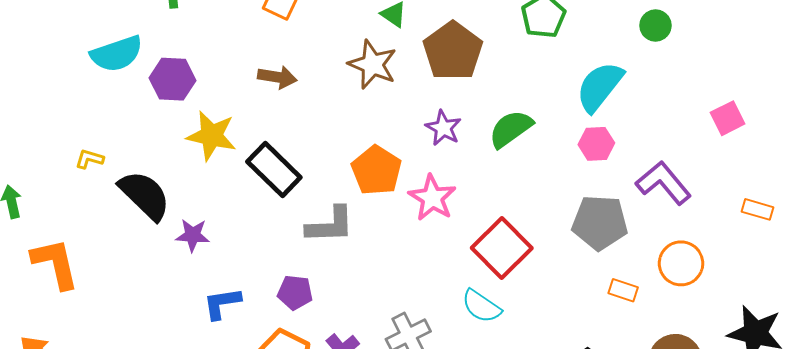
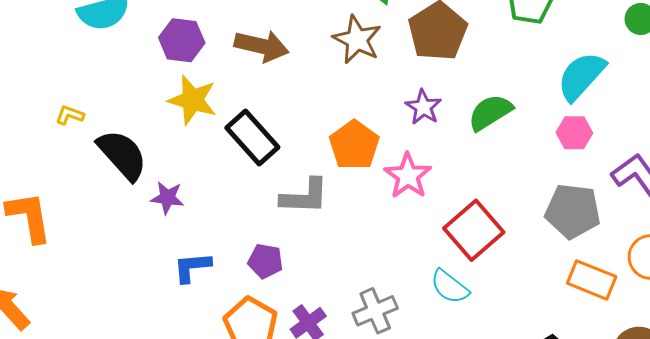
brown arrow: (277, 77) -> (262, 46), size x1.4
purple hexagon: (173, 79) -> (182, 40), moved
orange rectangle: (623, 290) -> (592, 280), size x1.6

